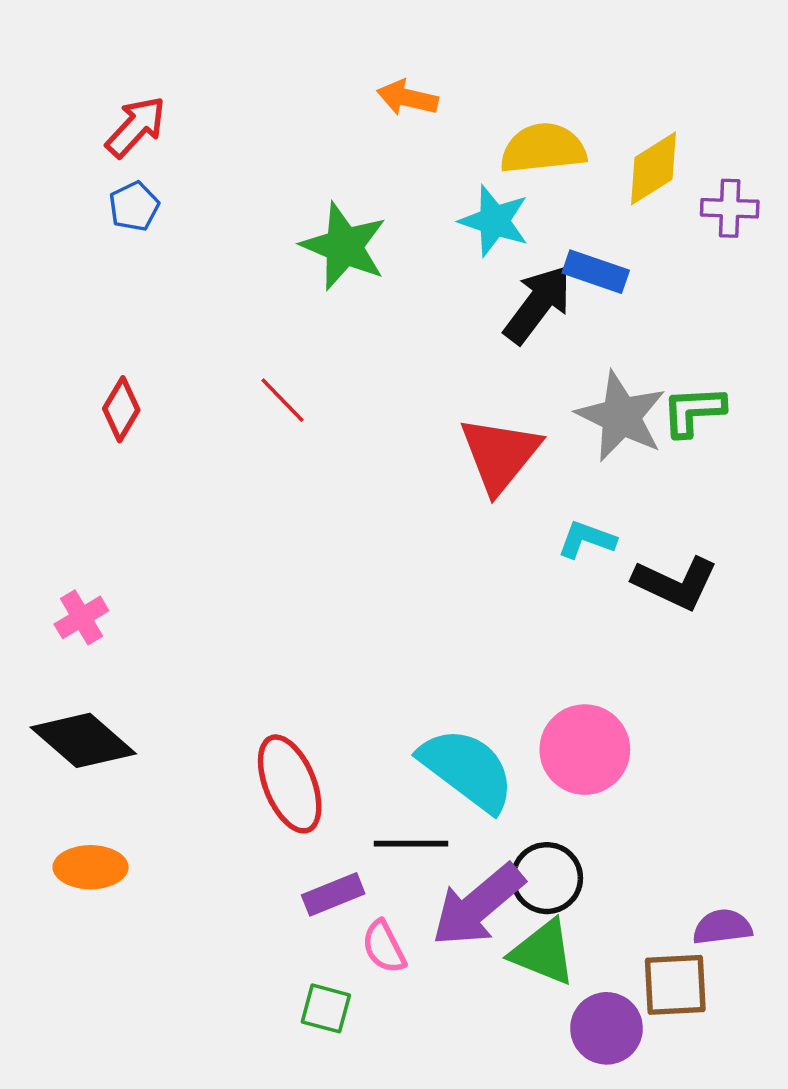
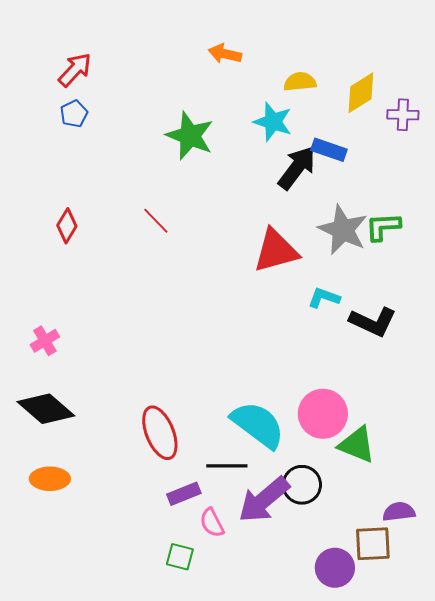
yellow semicircle: (543, 148) -> (300, 82), size x0.7
red triangle: (500, 454) -> (276, 251), turned 36
green triangle: (543, 952) -> (357, 445), moved

